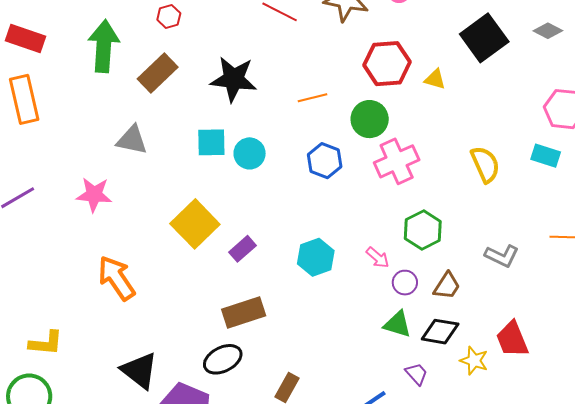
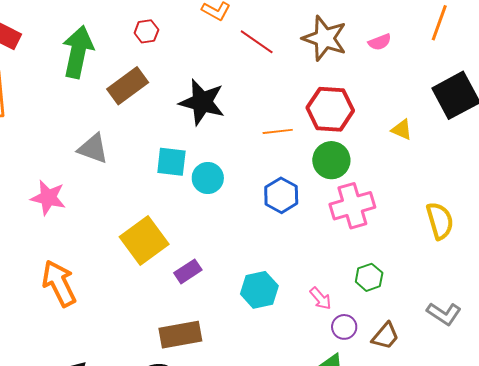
red hexagon: (387, 64) -> (330, 109), moved
green hexagon: (423, 230) -> (369, 277), size x0.7

